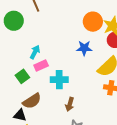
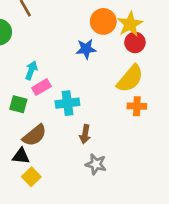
blue star: (84, 48) -> (86, 49), moved
green square: (22, 76) -> (18, 104), turned -32

